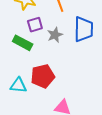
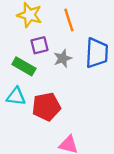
cyan triangle: (18, 85) -> (16, 96), moved

